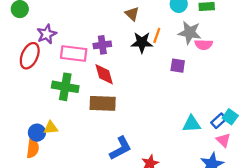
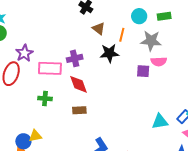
orange line: (157, 35) -> (122, 35), moved
pink semicircle: (204, 45) -> (159, 62), moved
green cross: (65, 87) -> (45, 98), size x0.6
brown rectangle: (103, 103) -> (79, 110), size x0.6

